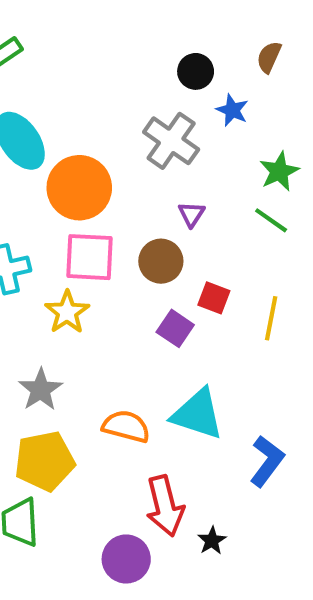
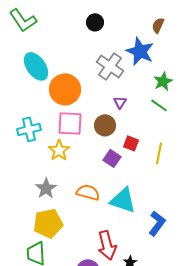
black circle: (196, 71) -> (95, 22), moved
blue star: (232, 110) -> (140, 51), size x1.8
orange semicircle: (126, 426) -> (88, 192), moved

